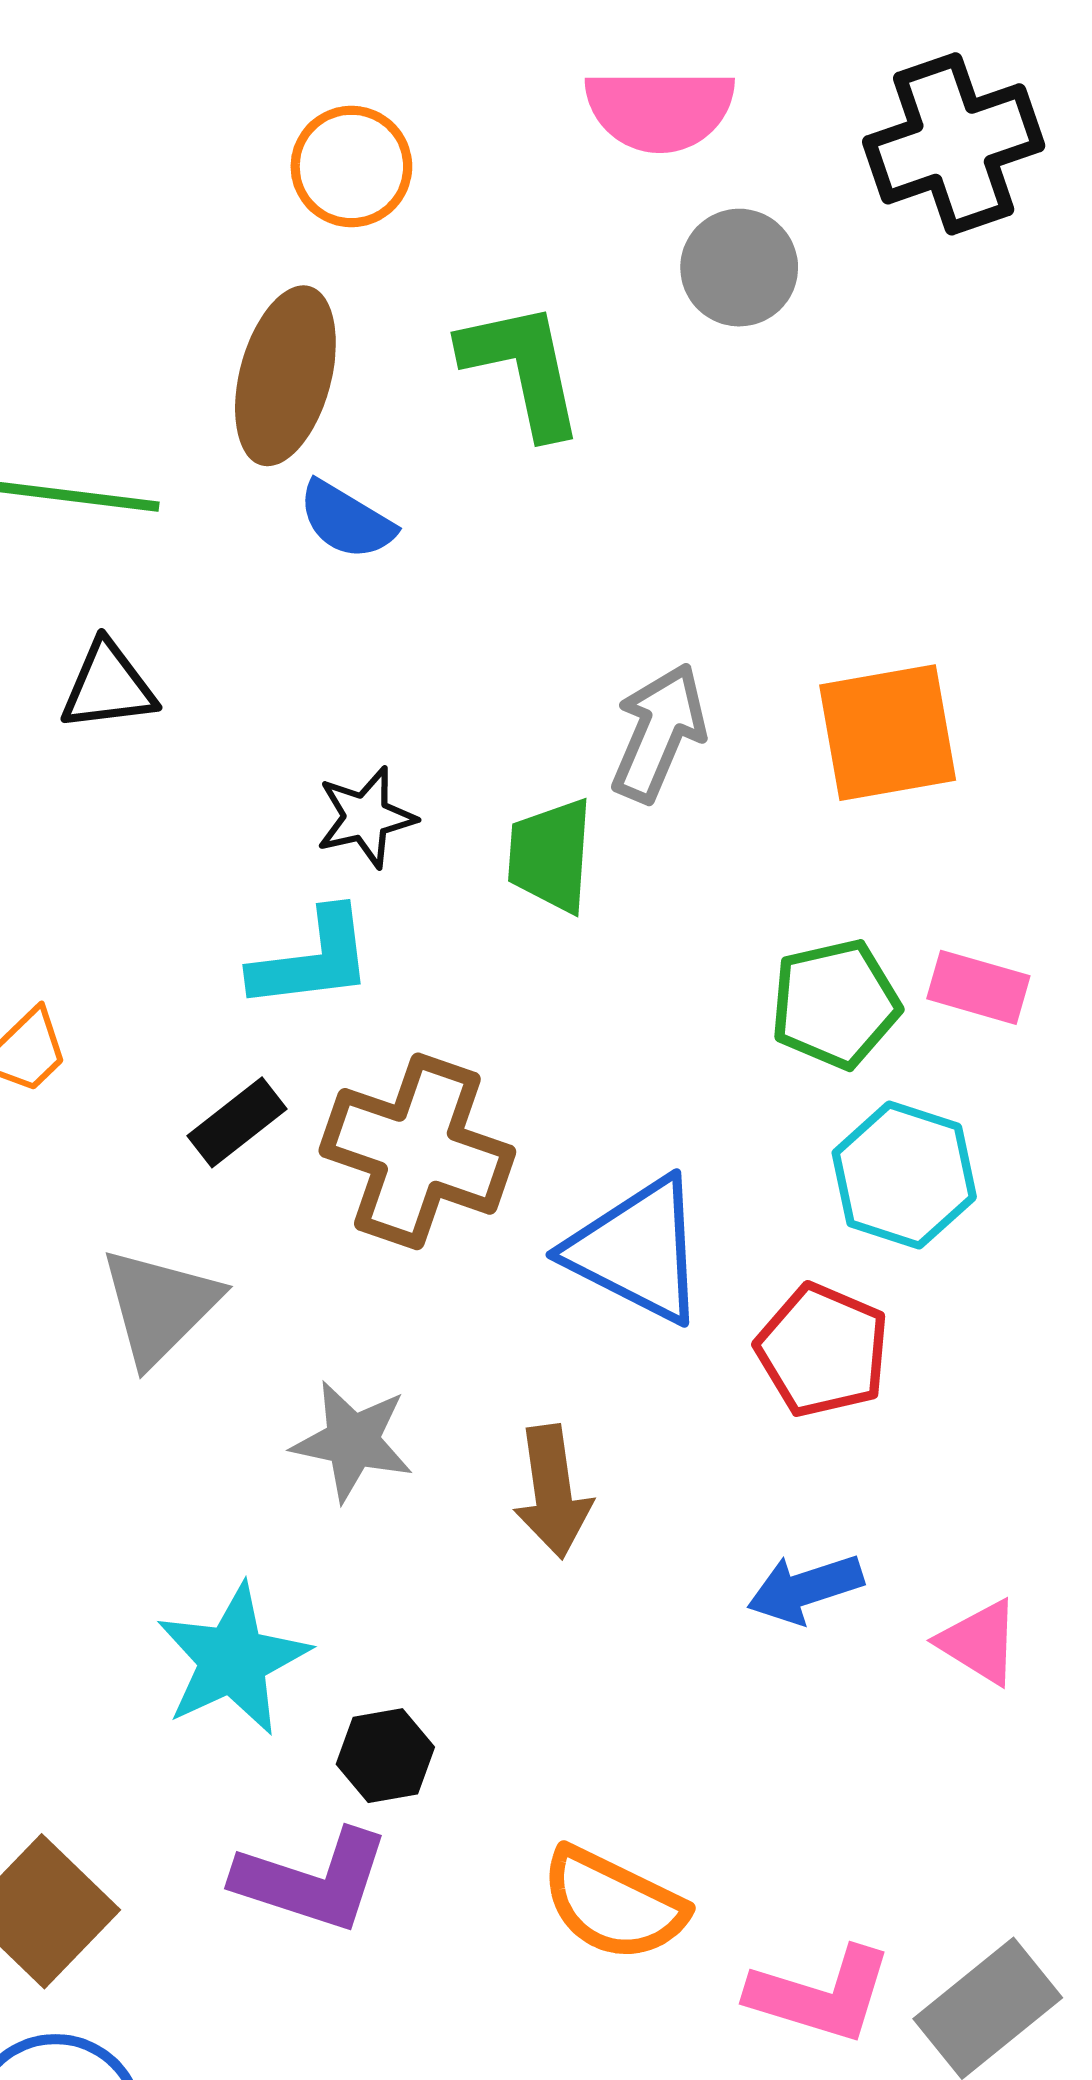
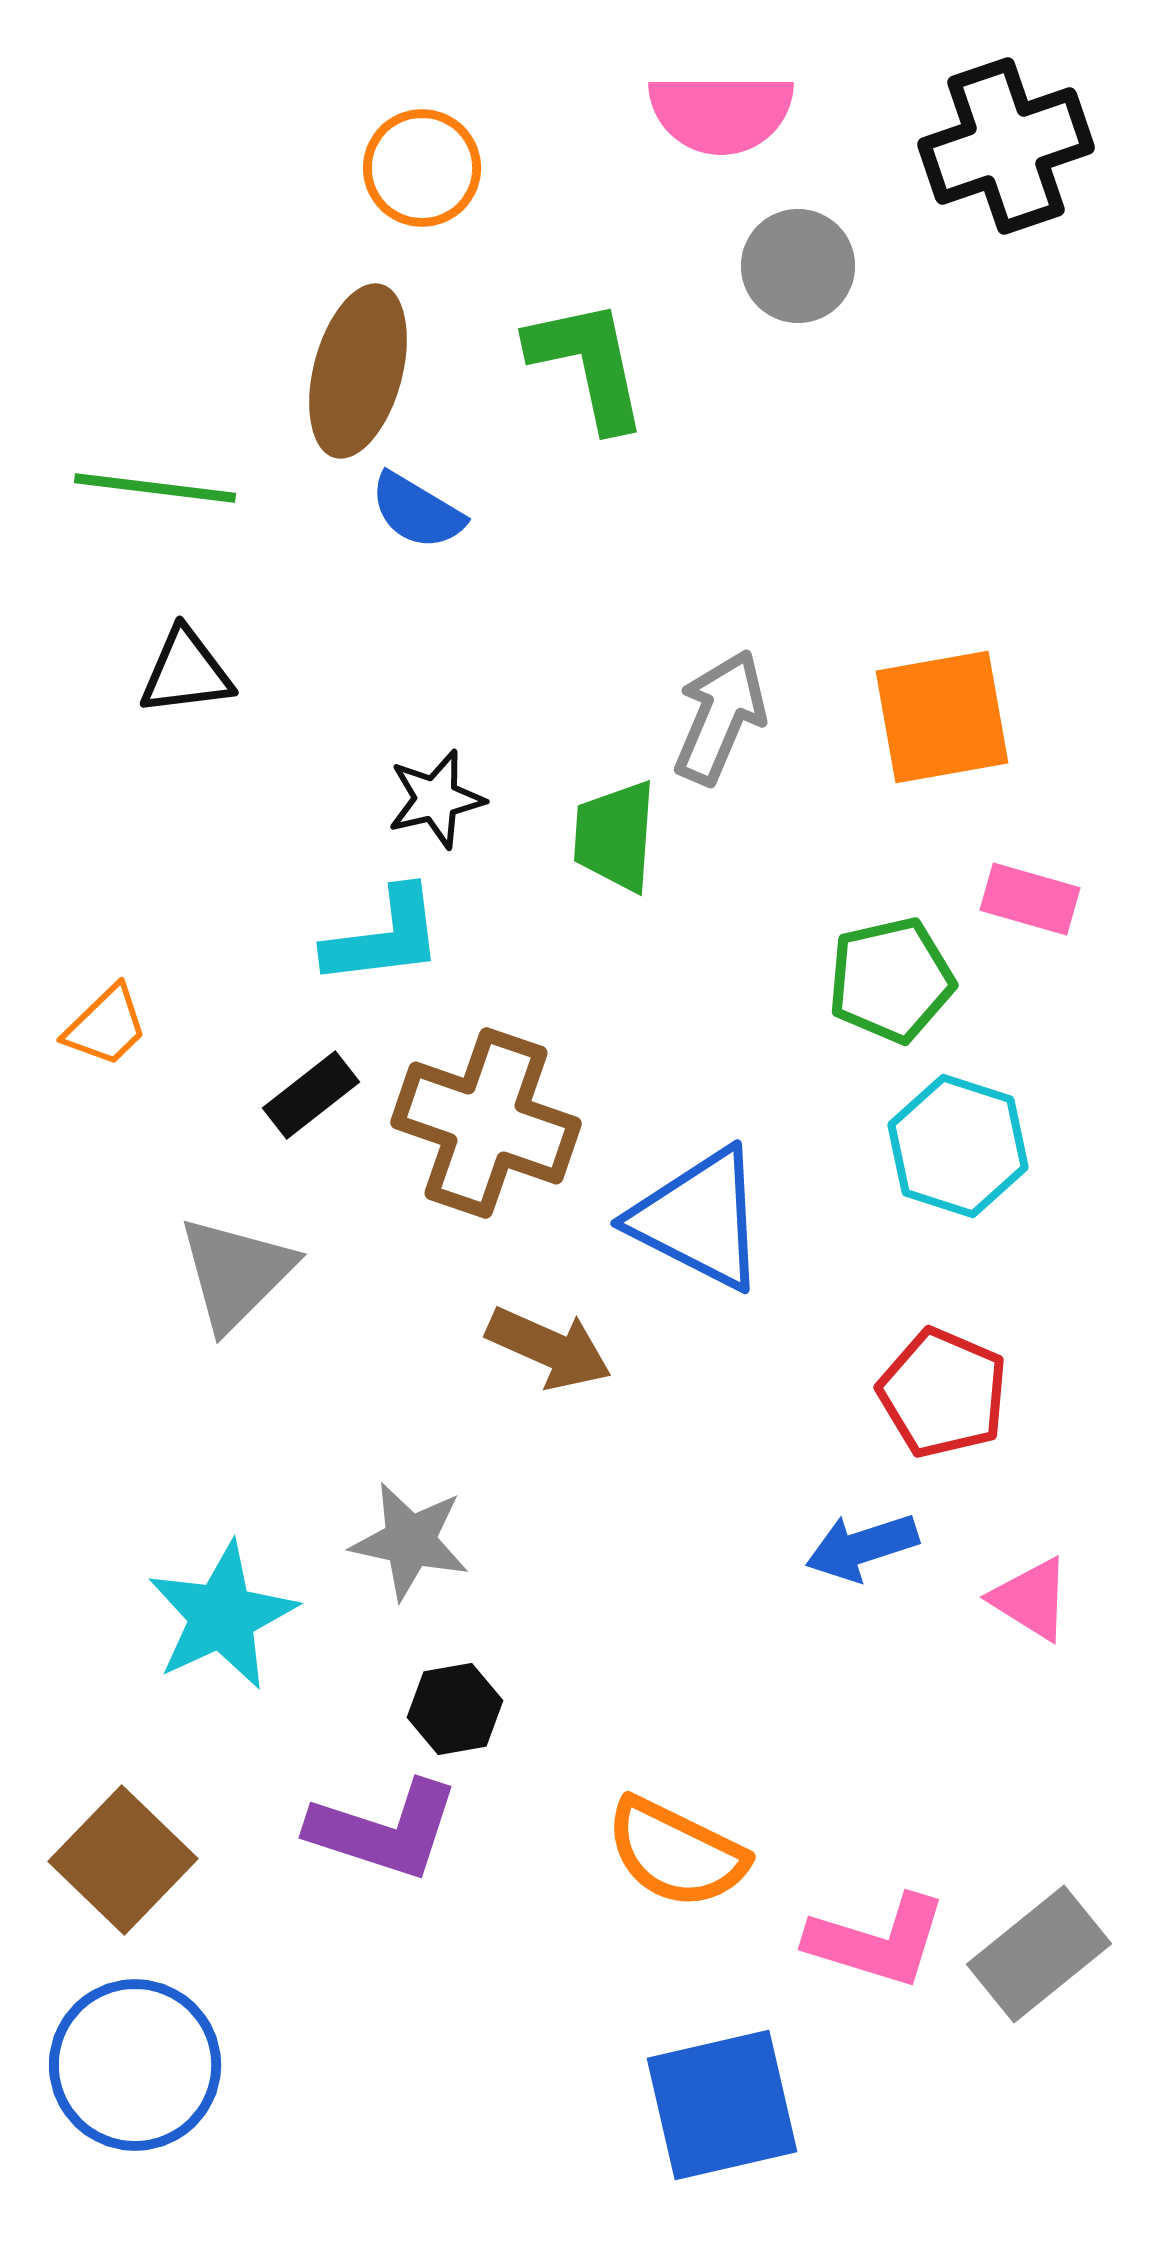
pink rectangle: (978, 987) -> (1030, 899), moved
red pentagon: (823, 1350) -> (943, 1393), moved
gray star: (352, 1441) -> (410, 1541), moved
brown arrow: (553, 1492) -> (549, 1348), moved, turned -58
cyan star: (233, 1660) -> (222, 1616), moved

